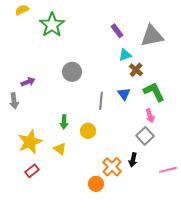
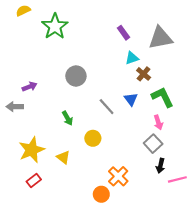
gray arrow: (14, 101) -> (15, 107), turned 98
gray line: (101, 101) -> (107, 107), turned -48
green arrow: (64, 122) -> (68, 118), moved, turned -32
black arrow: (133, 160) -> (160, 166), moved

